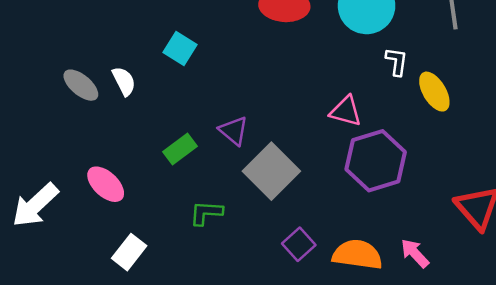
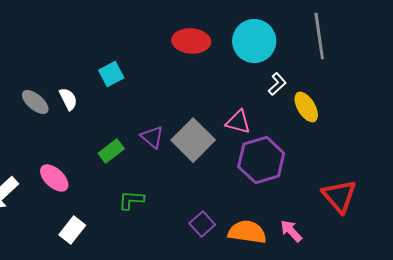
cyan square: (180, 49) -> (111, 74), turned 30
white L-shape: (397, 62) -> (277, 84), turned 40
gray square: (271, 171) -> (193, 140), moved

